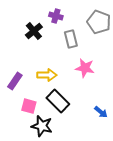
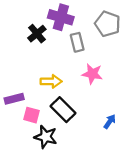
purple cross: (56, 16) -> (61, 17), size x1.6
purple rectangle: (15, 81) -> (14, 99), moved, turned 42
blue arrow: (101, 112) -> (110, 122), turned -96

